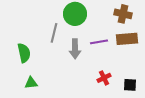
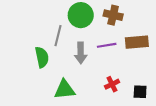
brown cross: (123, 14) -> (113, 15), moved
green semicircle: (24, 53) -> (42, 57), moved
green triangle: (31, 83) -> (65, 90), moved, size x1.5

